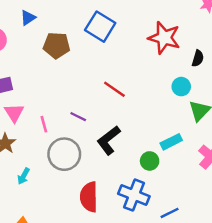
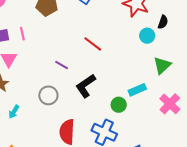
cyan circle: (181, 87) -> (147, 36), moved
pink line: (44, 124) -> (22, 34), moved
gray circle: (64, 154) -> (48, 95), size x0.7

